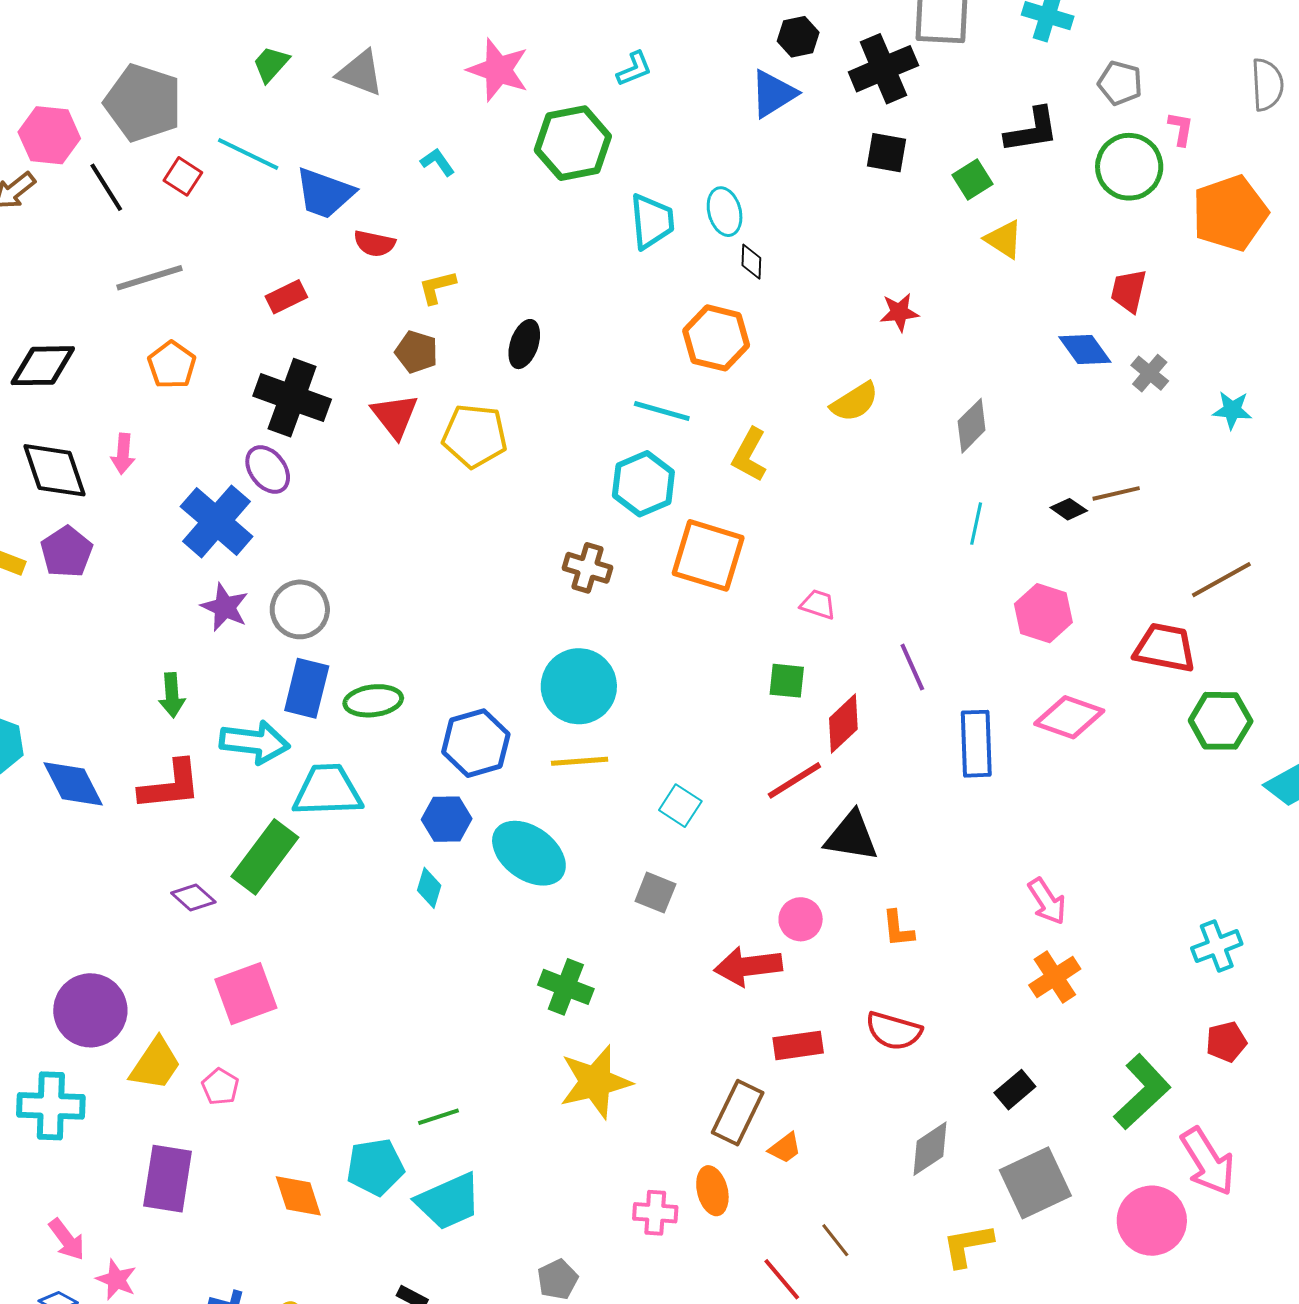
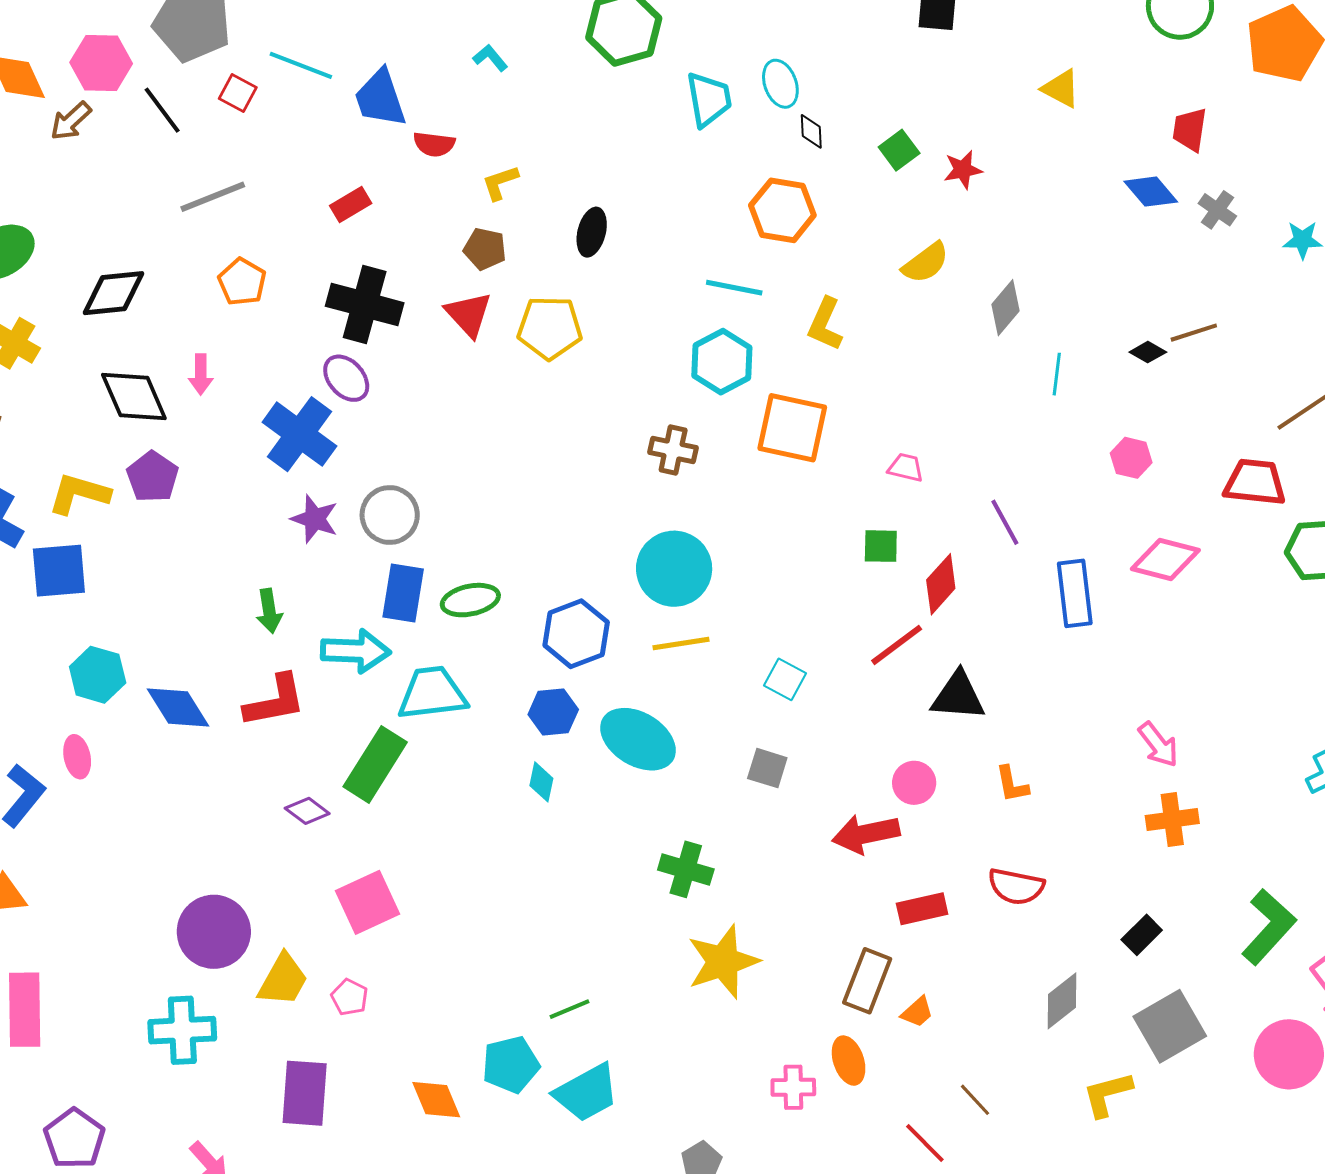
green square: (973, 179) -> (899, 150), moved
blue trapezoid: (325, 193) -> (380, 98), turned 56
gray diamond: (972, 426) -> (1005, 308), moved
pink hexagon: (1043, 613) -> (1131, 458), size x0.7
orange cross: (1055, 977) -> (1172, 819), turned 30

